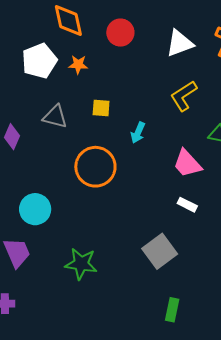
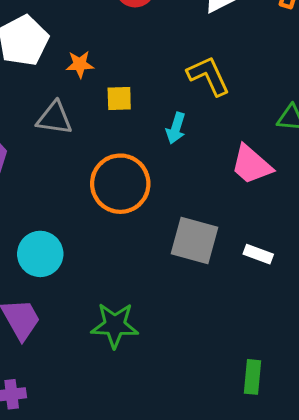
orange star: (78, 65) -> (80, 64), moved
yellow L-shape: (184, 96) -> (208, 76), moved, turned 104
white rectangle: (187, 205) -> (258, 254), moved
gray square: (160, 251) -> (195, 241), moved, turned -32

